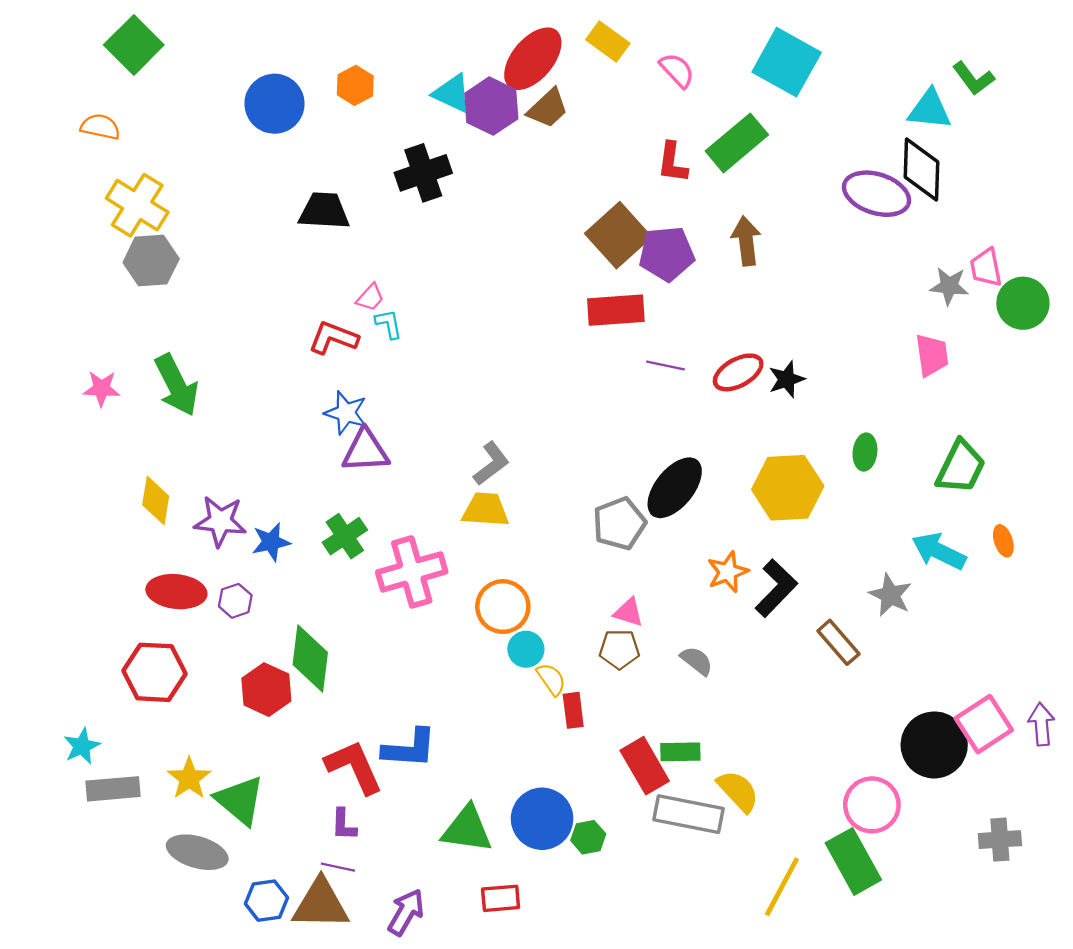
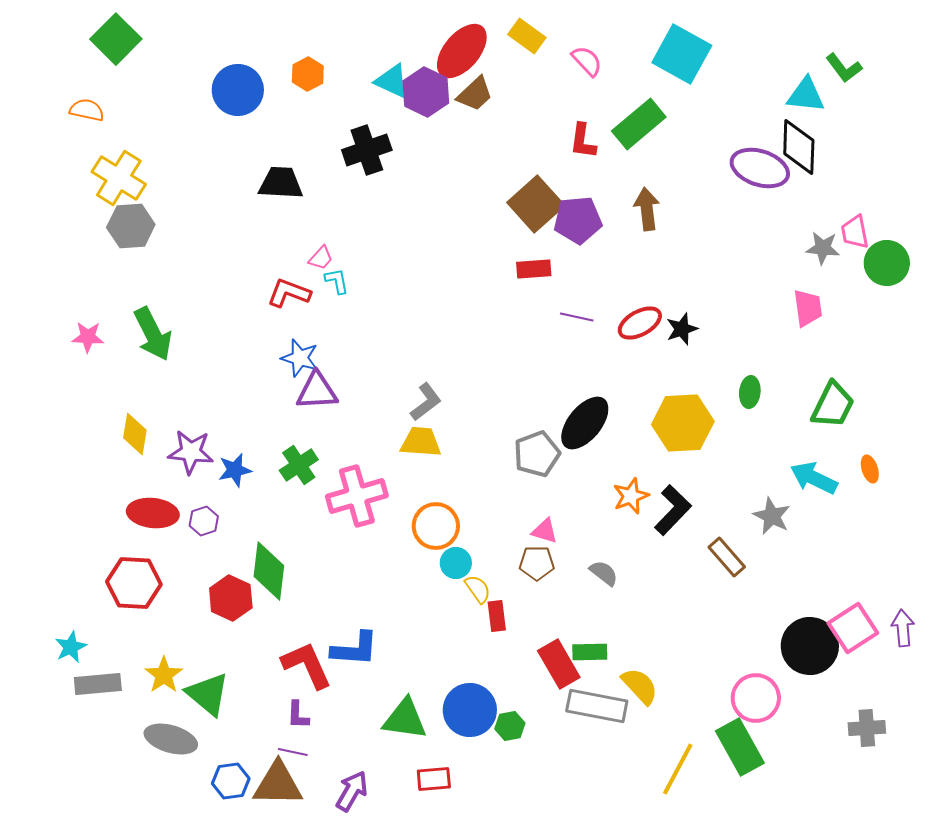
red rectangle: (616, 310) -> (534, 269), size x0.7

